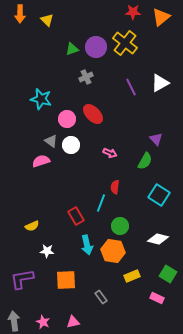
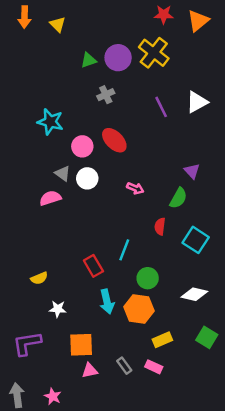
red semicircle: (115, 187) -> (160, 226), moved
pink rectangle: (157, 298) -> (154, 367), moved
pink triangle: (73, 322) -> (90, 371), moved

